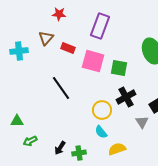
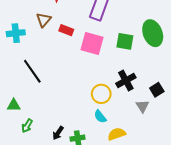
green square: (119, 68) -> (125, 41), moved
black line: (61, 88) -> (32, 71), moved
green arrow: (30, 141) -> (27, 126), turned -32

